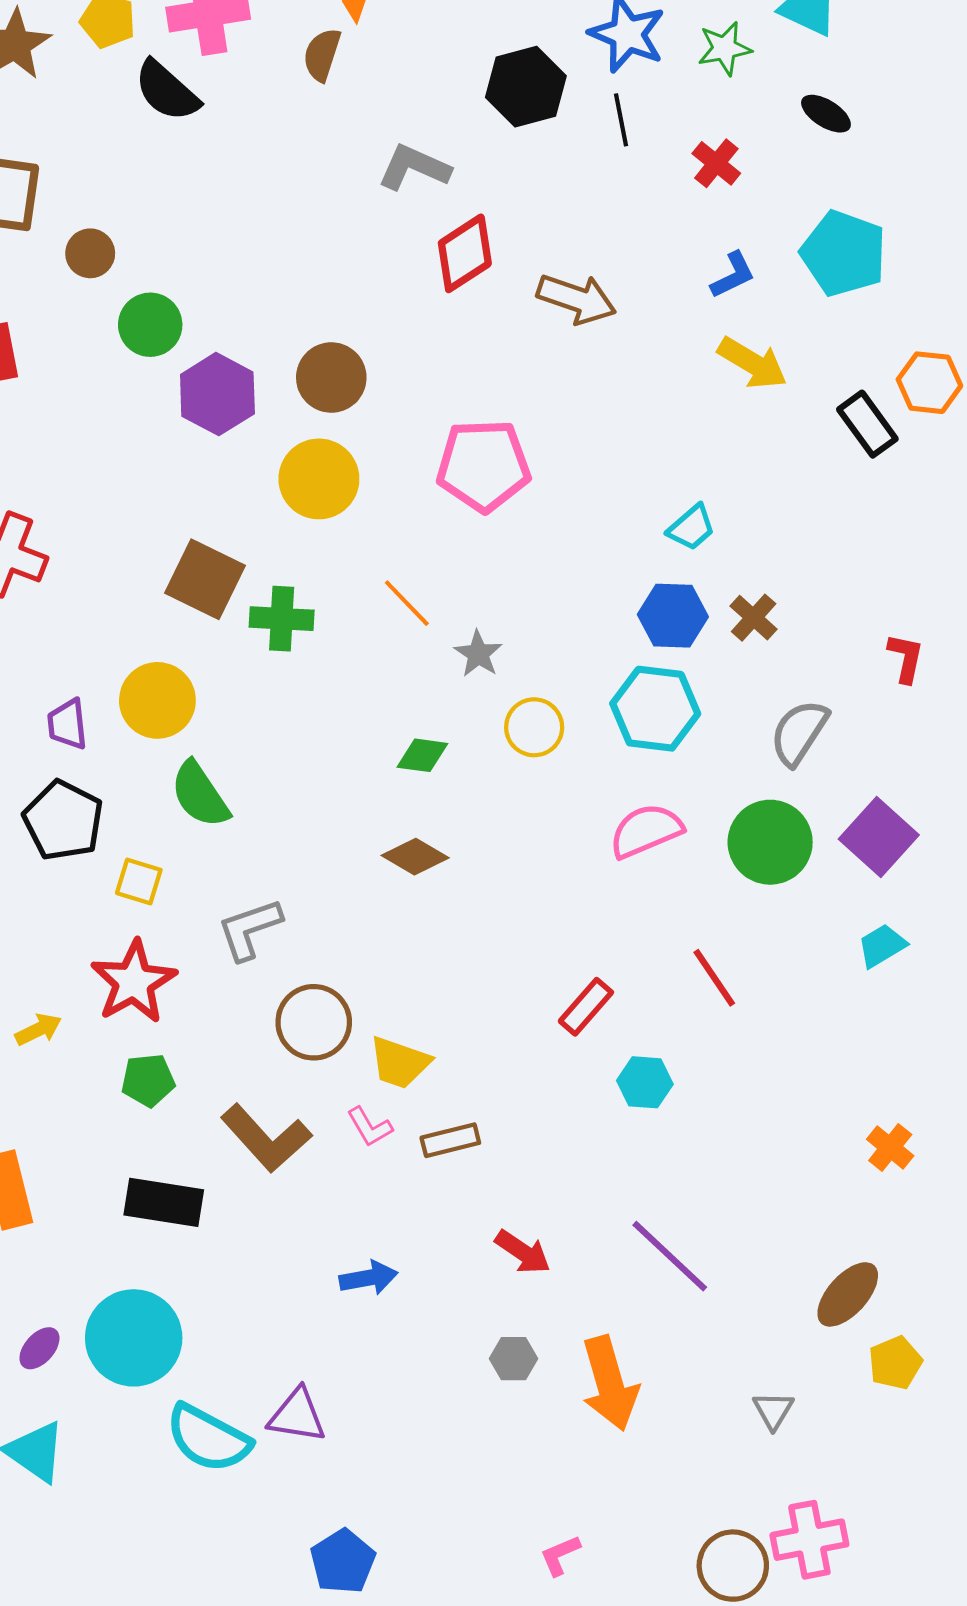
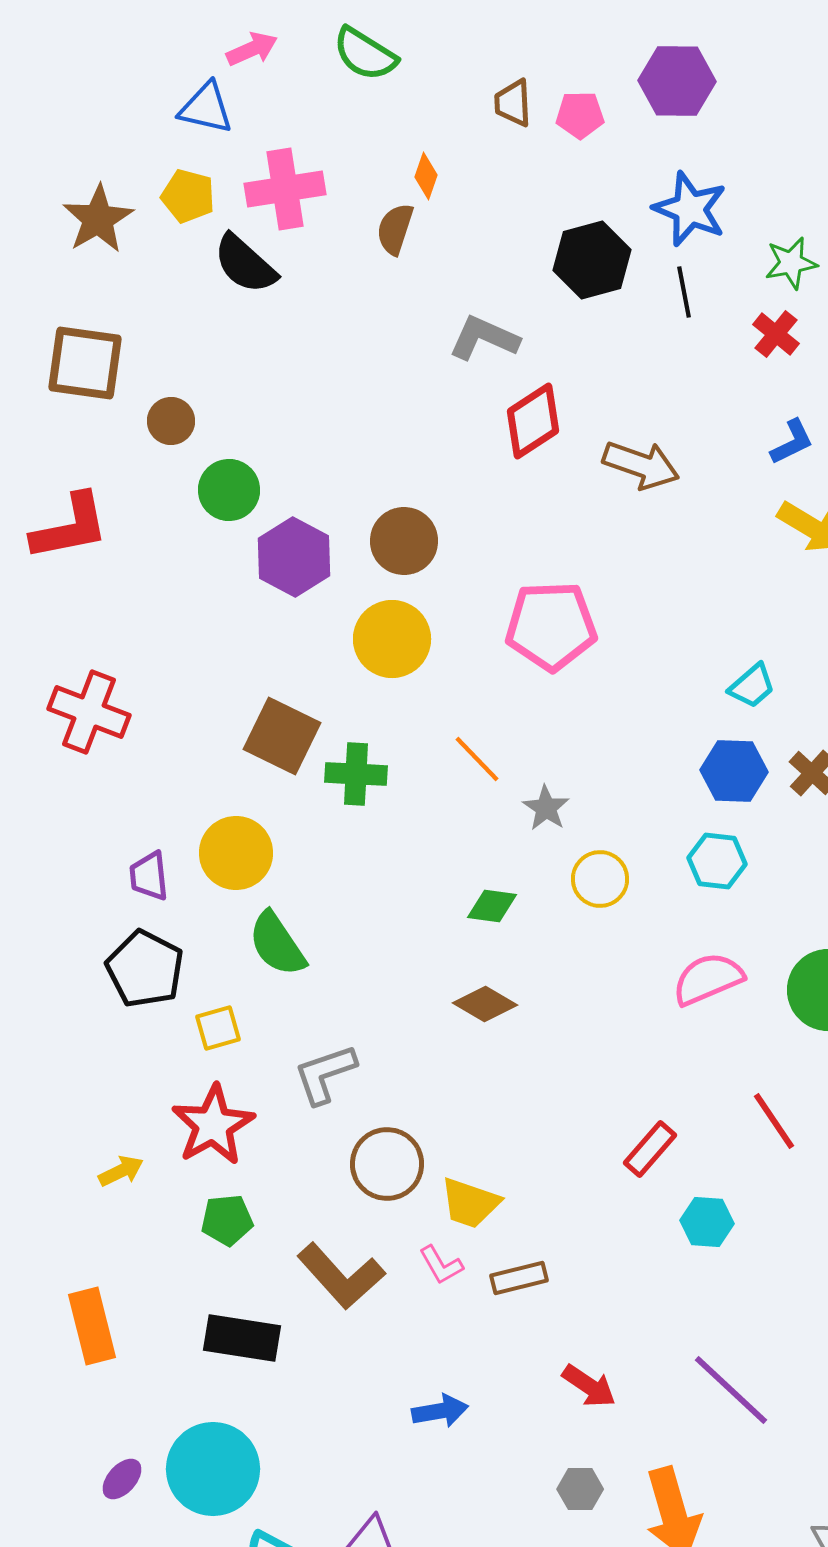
green star: (725, 48) -> (791, 263), moved
cyan hexagon: (655, 709) -> (717, 861), size x0.7
yellow square: (139, 882) -> (218, 1028), turned -33

